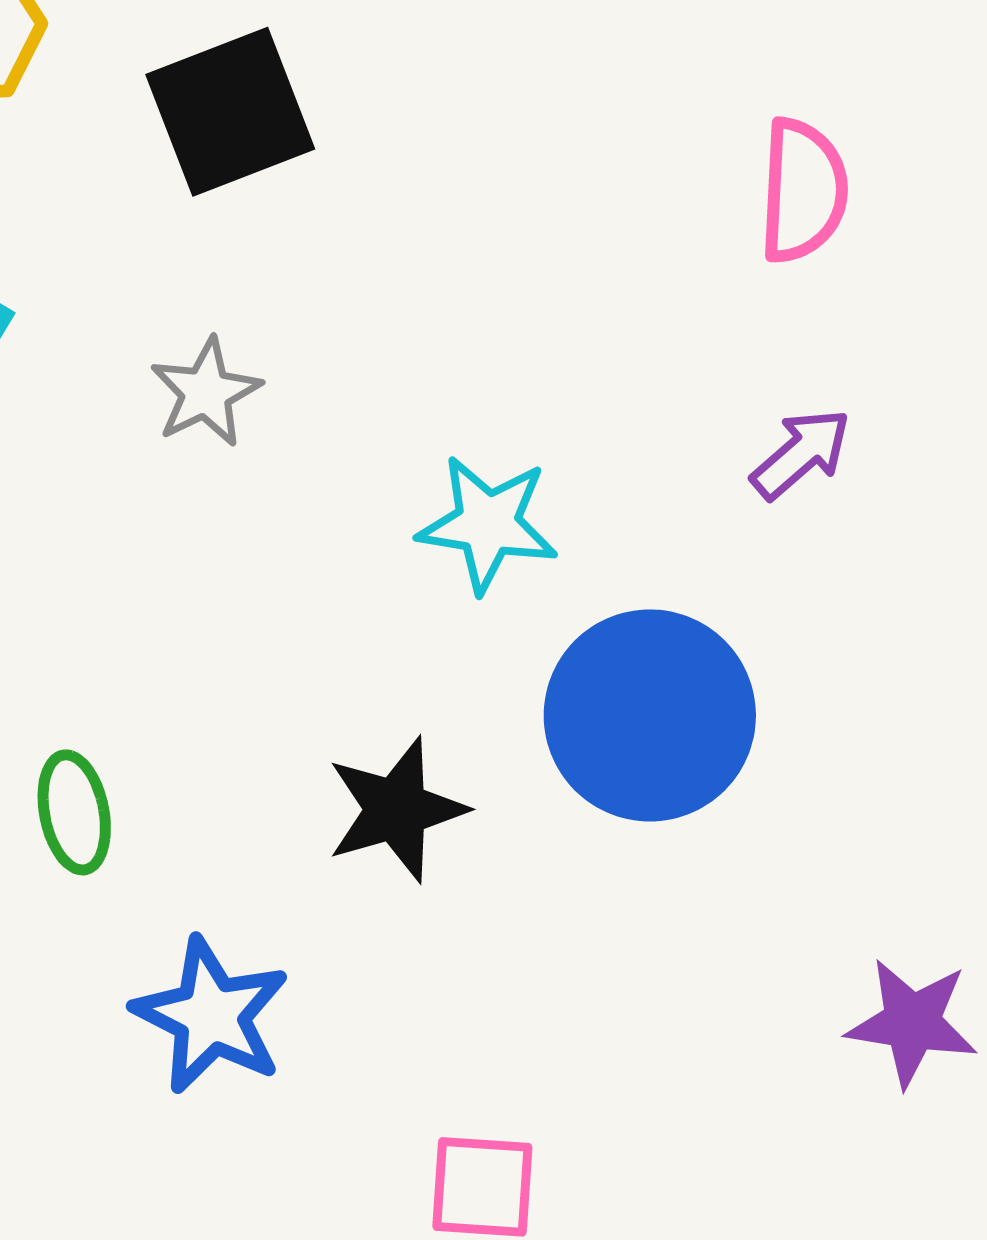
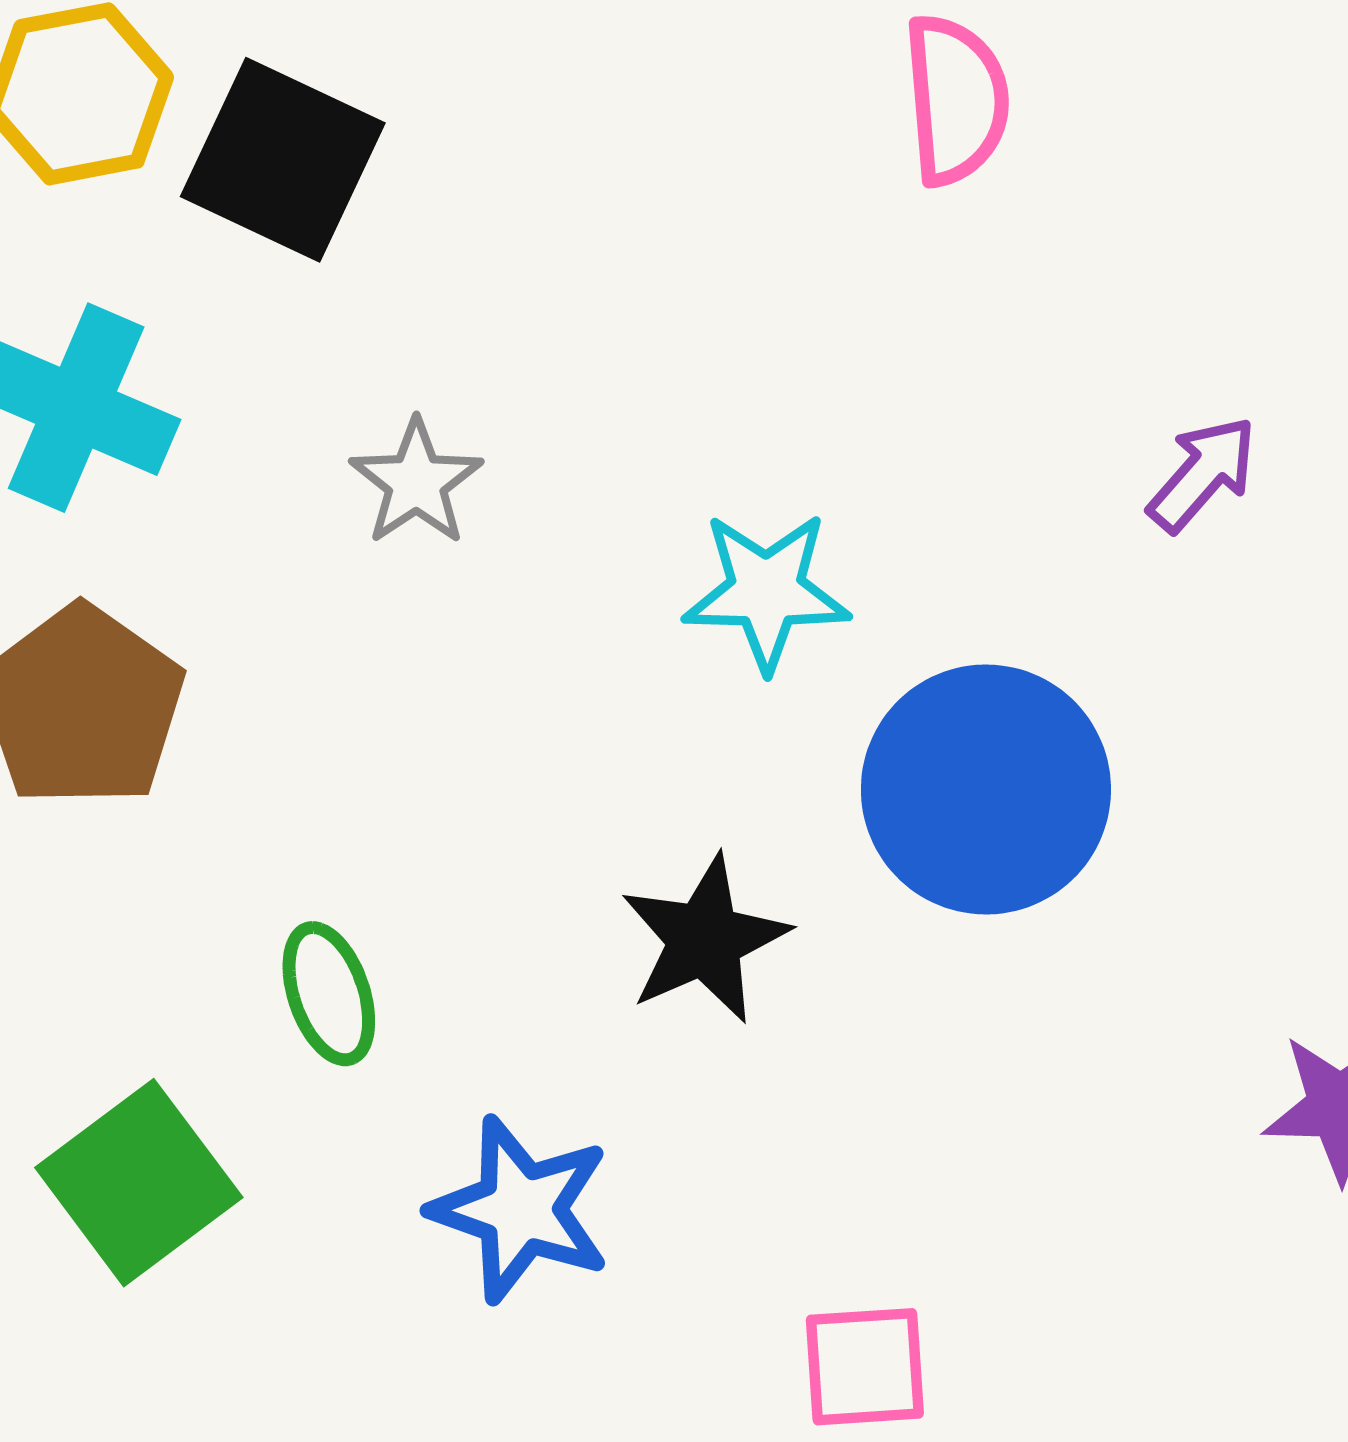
black square: (230, 112) -> (283, 160), moved, turned -36
pink semicircle: (803, 191) -> (956, 100), moved
purple arrow: (801, 454) -> (1202, 474), moved

